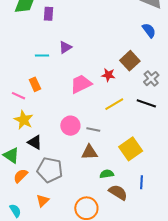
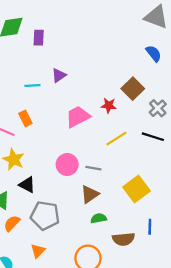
brown triangle: (89, 152) -> (90, 194), turned -30
green semicircle: (107, 174) -> (99, 218), moved
brown semicircle: (118, 192) -> (123, 239), turned 144

